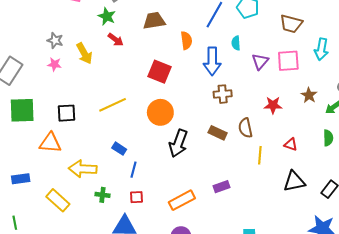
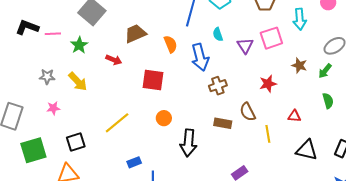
green star: (107, 16) -> (79, 45), moved, turned 30
red arrow: (116, 40) -> (114, 60), moved
pink star: (54, 64) -> (53, 108), moved
orange circle: (160, 112) -> (164, 118), size x0.6
blue rectangle: (119, 149) -> (134, 162), turned -40
black triangle: (294, 181) -> (307, 150), turned 40

